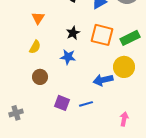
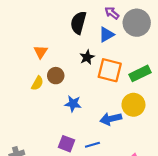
black star: (73, 33) -> (87, 57), moved
blue star: (68, 57) -> (73, 104), moved
brown circle: (40, 77) -> (56, 76), moved

